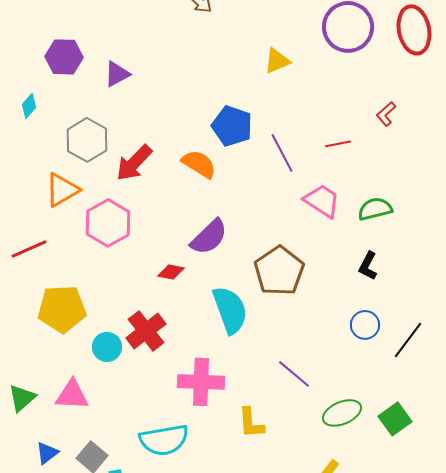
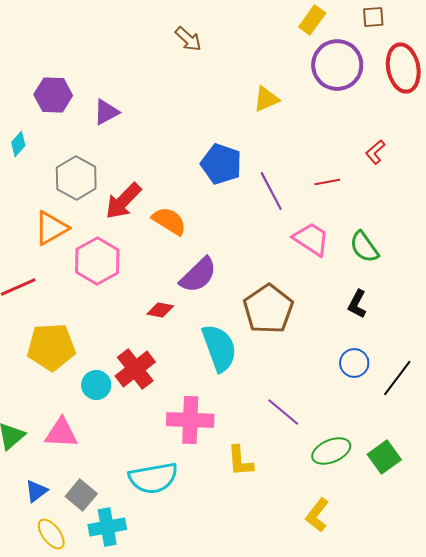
orange semicircle: (199, 164) -> (169, 221), moved
green semicircle: (375, 209) -> (364, 247), turned -112

